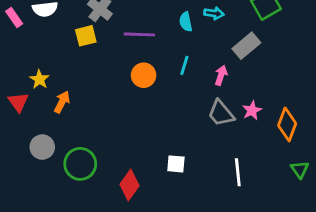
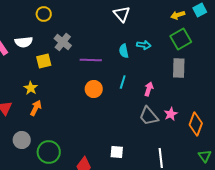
yellow square: (86, 36) -> (44, 61), moved
gray rectangle: (246, 46) -> (179, 68), moved, turned -48
yellow star: (39, 79) -> (31, 88), moved

